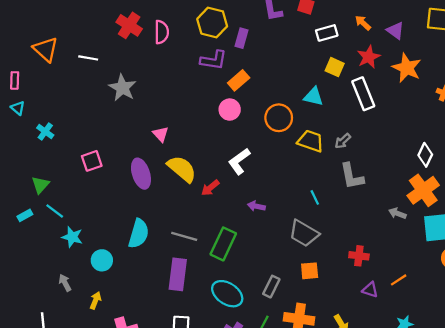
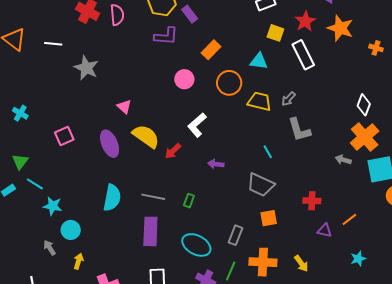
purple rectangle: (242, 38) -> (190, 14), turned -48
orange rectangle: (239, 80) -> (211, 50), moved
green rectangle: (223, 244) -> (189, 201), size x0.5
cyan circle: (102, 260) -> (71, 230), moved

